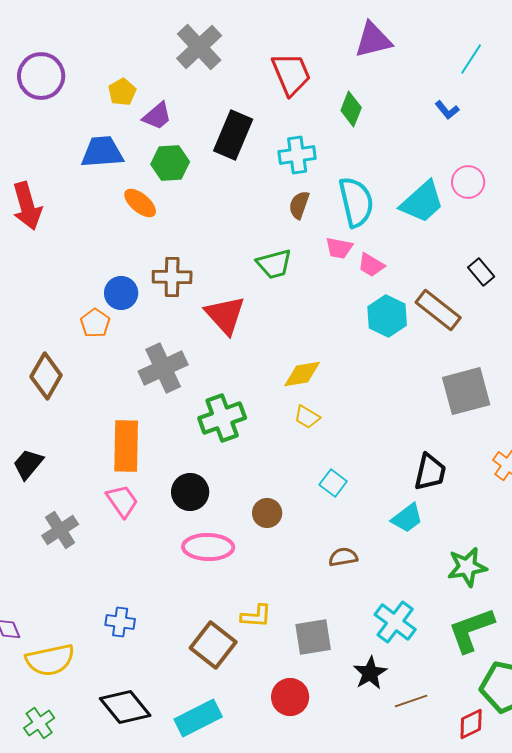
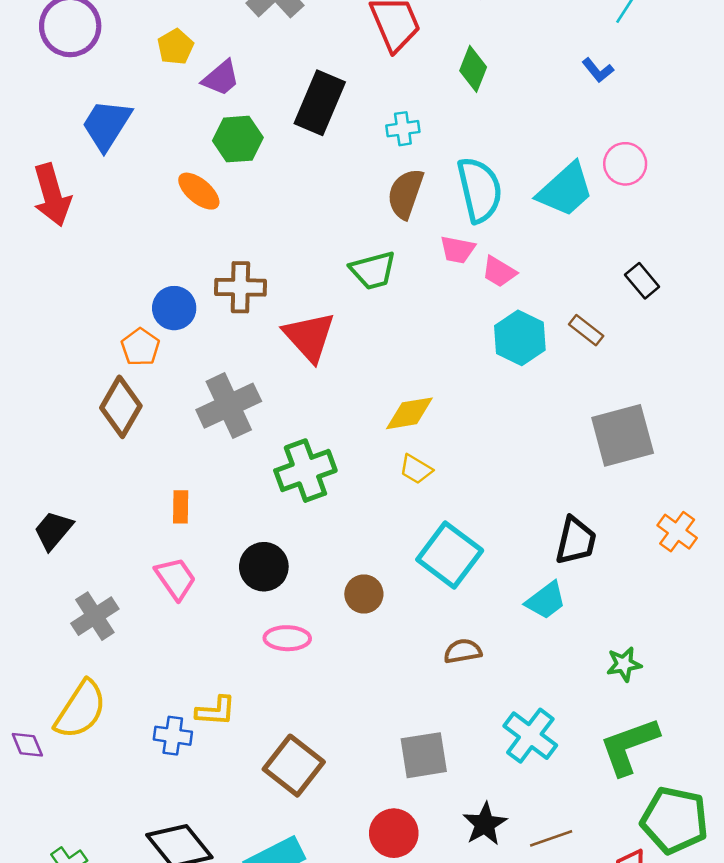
blue trapezoid: (102, 152) -> (107, 125), moved, turned -54
cyan cross: (297, 155) -> (403, 129), size x0.7
brown semicircle: (299, 205) -> (406, 194), size x1.4
brown rectangle: (438, 310) -> (586, 330), size x0.6
brown diamond: (46, 376) -> (121, 407), moved
orange rectangle: (126, 446) -> (181, 507), size x0.5
cyan square: (333, 483) -> (450, 555), size x1.8
pink ellipse: (208, 547) -> (287, 638), size x0.7
green star: (467, 567) -> (624, 664), size x0.7
yellow L-shape: (256, 616) -> (216, 711), moved
yellow semicircle: (50, 660) -> (81, 710), moved, turned -45
black star: (370, 673) -> (485, 824), moved

